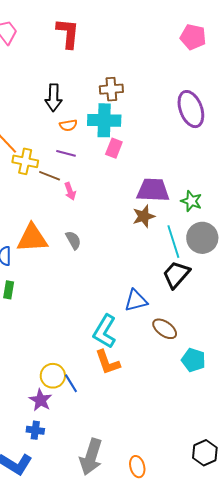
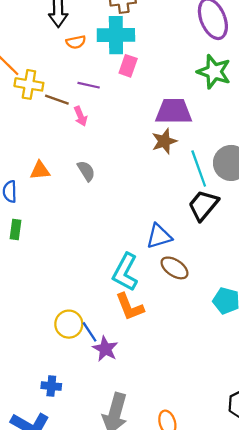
purple line: (66, 153) -> (89, 85), moved
green star: (191, 201) -> (214, 72), moved, size x1.4
orange triangle: (32, 238) -> (40, 170), size x0.6
brown ellipse: (165, 329) -> (175, 268), moved
purple star: (40, 400) -> (105, 349), moved

